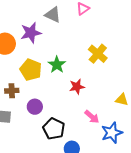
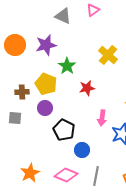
purple star: (31, 33) -> (46, 45), moved
yellow pentagon: (31, 70) -> (46, 84), moved
pink arrow: (92, 117) -> (102, 118), turned 56

